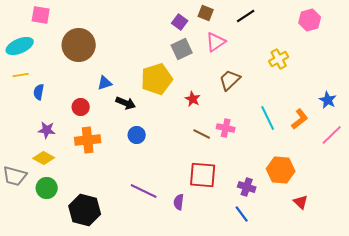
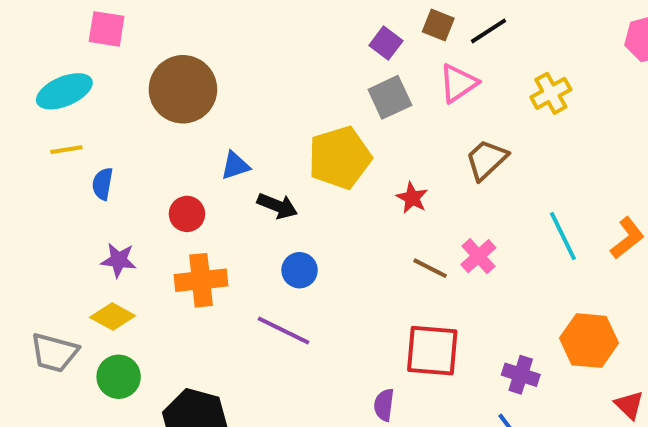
black line: (246, 16) -> (489, 31), moved
yellow cross: (279, 59) -> (551, 93), moved
pink cross: (226, 128) -> (478, 256), turned 36
purple line: (144, 191) -> (283, 331), moved

